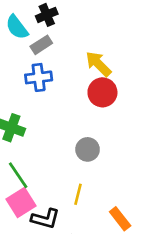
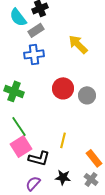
red circle: (102, 92) -> (63, 88), moved
gray circle: (88, 149) -> (87, 95), moved

